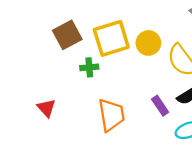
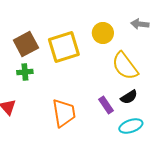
yellow circle: (148, 43) -> (103, 33), moved
green cross: (89, 67) -> (25, 72), moved

